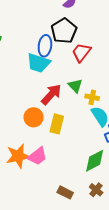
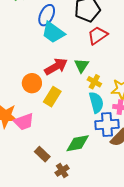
blue ellipse: (45, 46) -> (47, 15), moved
brown cross: (96, 190) -> (62, 171), moved
brown rectangle: (65, 192) -> (42, 154), moved

